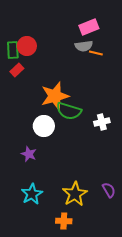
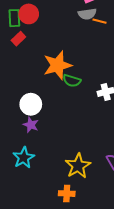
green semicircle: (69, 111) -> (72, 81), size x0.7
white circle: (44, 126) -> (31, 104), moved
cyan star: (32, 194) -> (24, 158), moved

